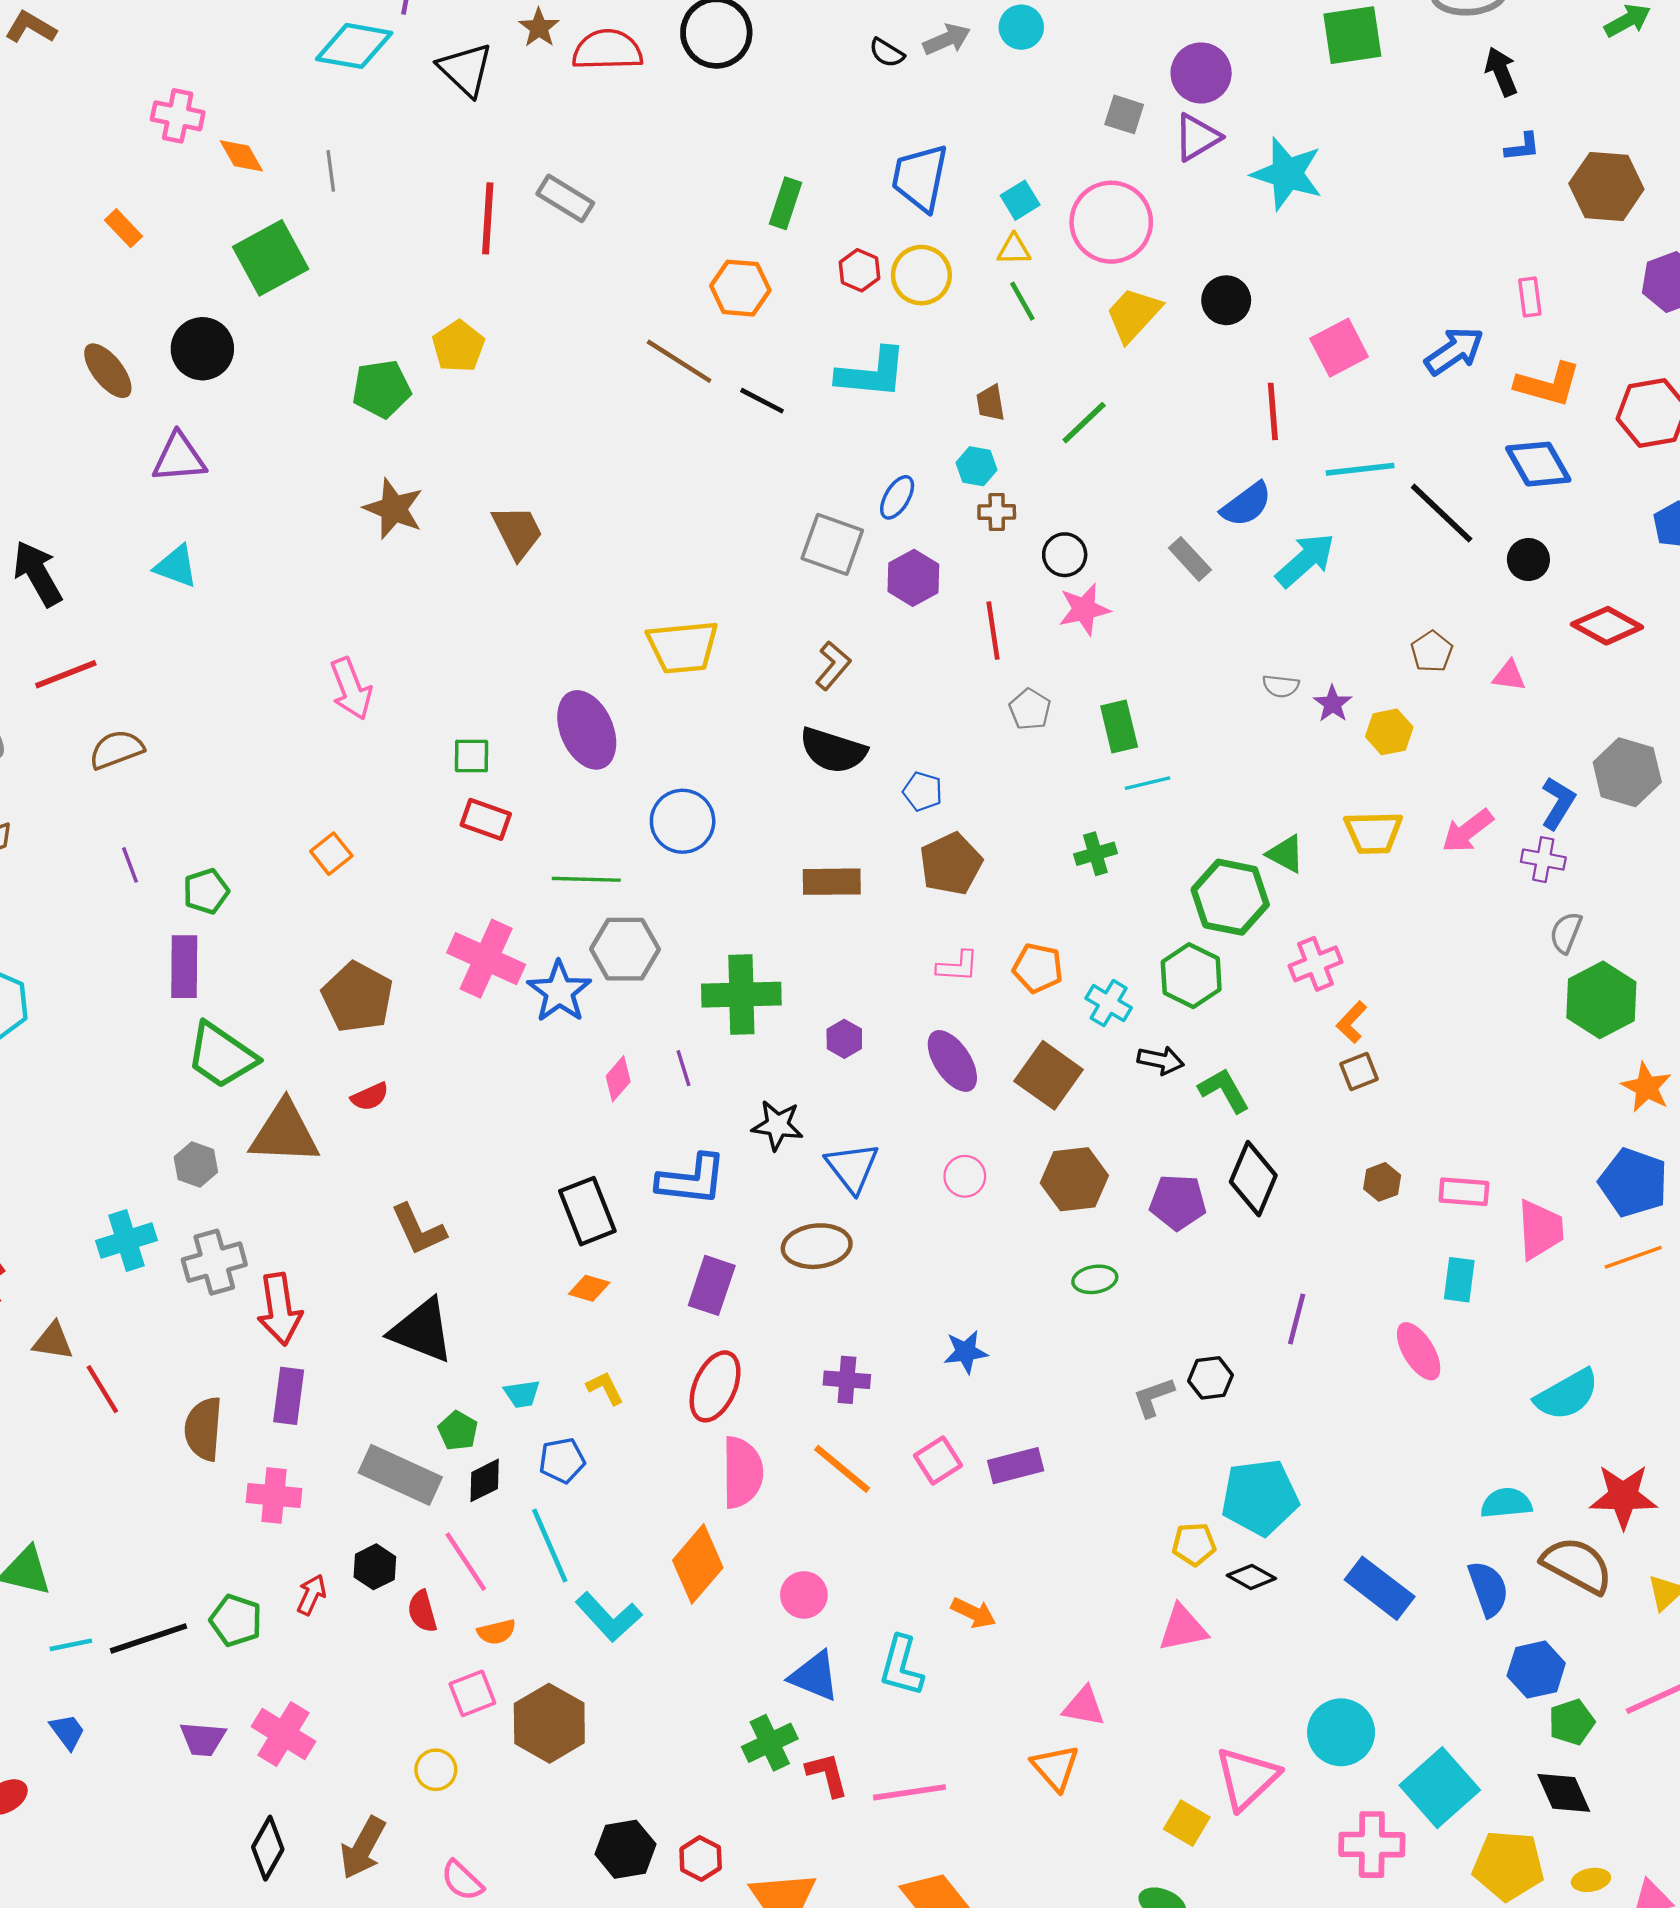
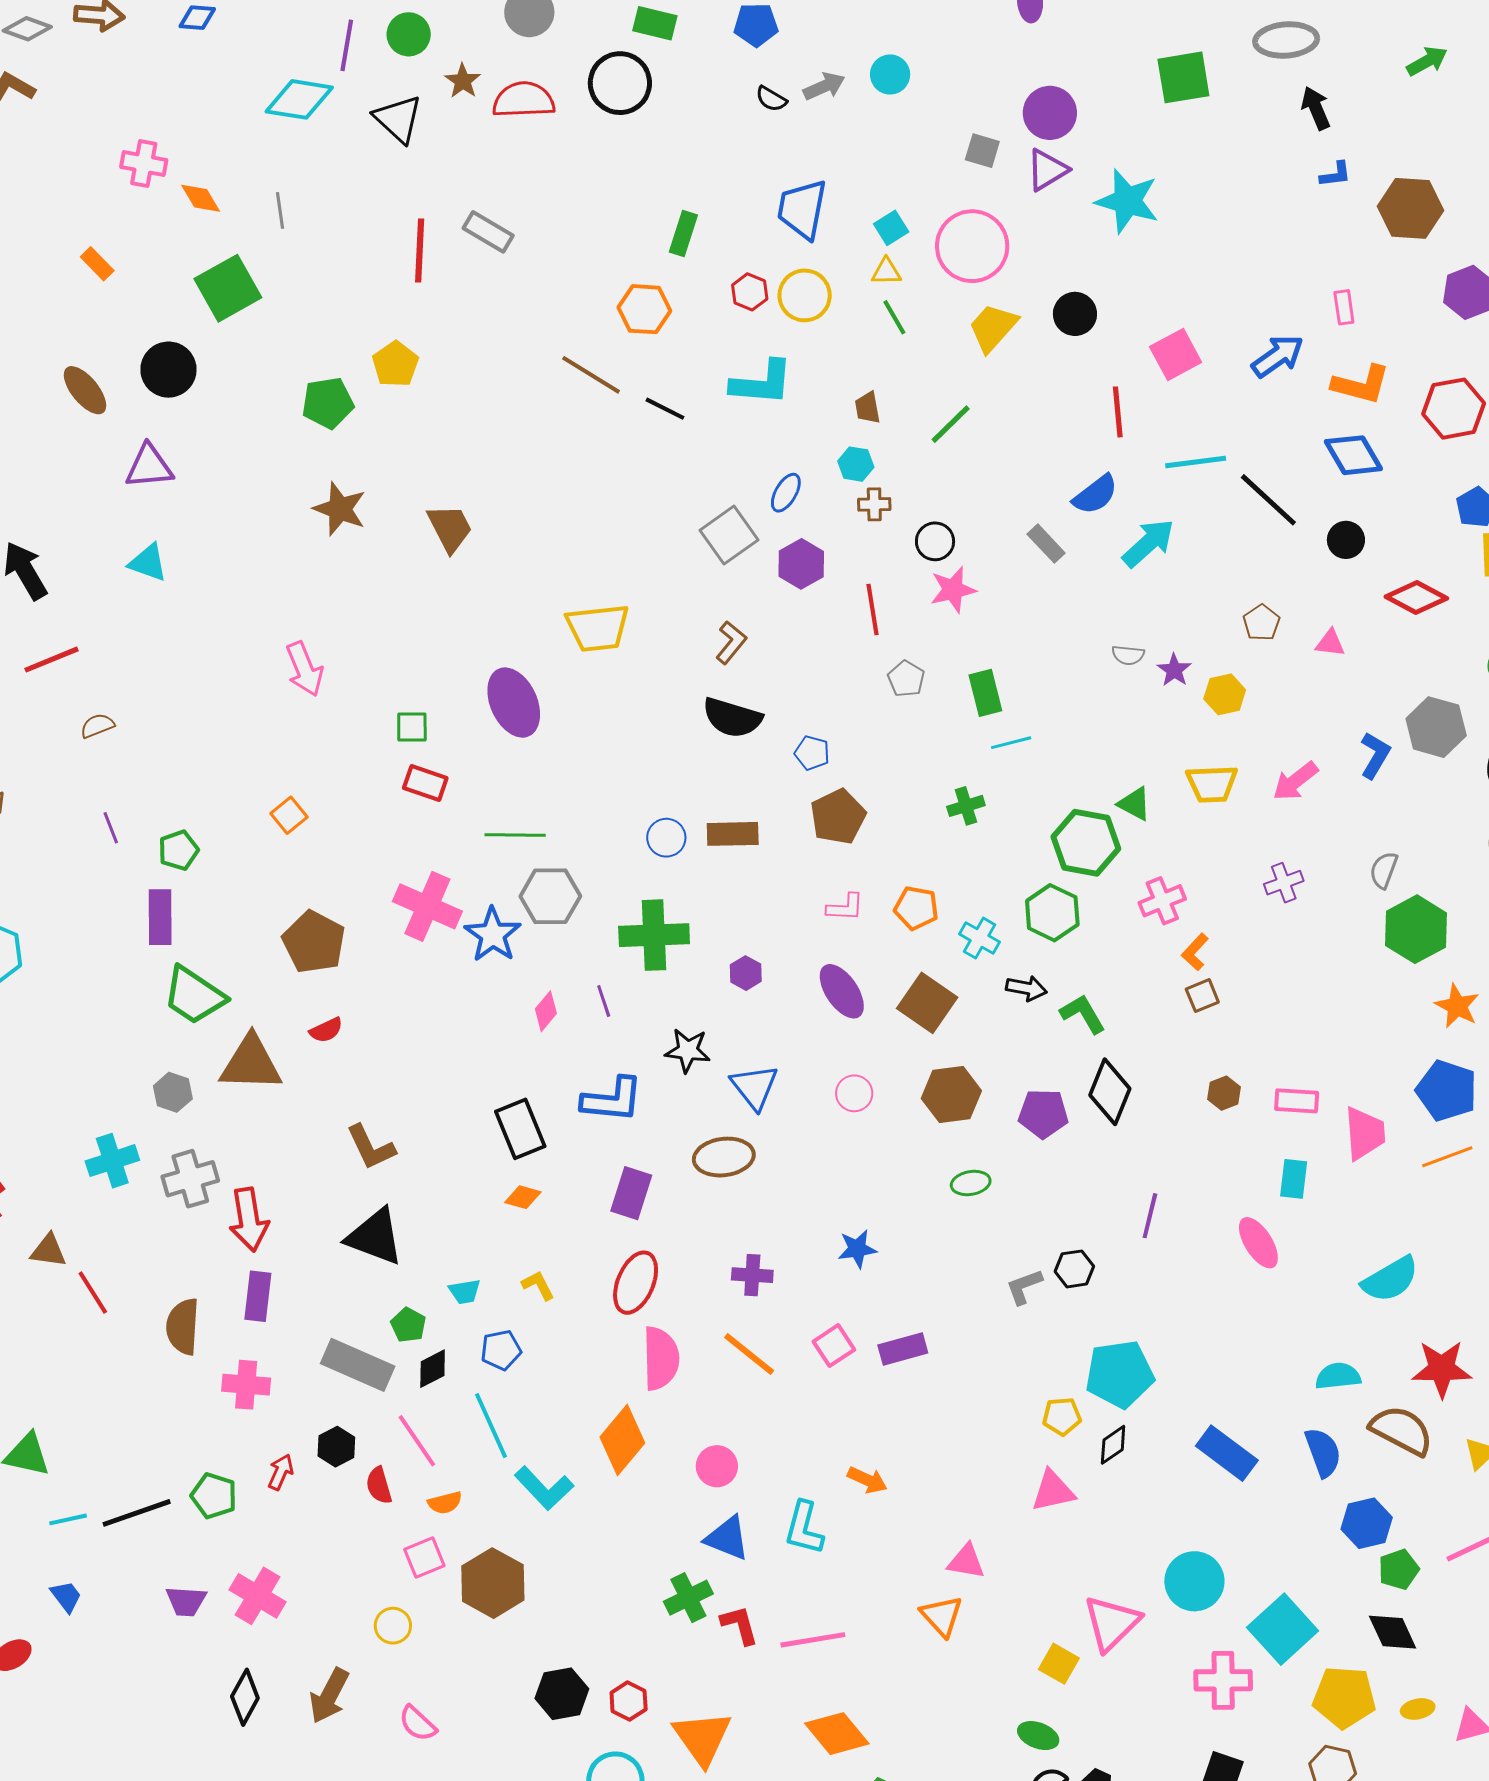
gray square: (832, 544) -> (729, 535), turned 36
brown semicircle: (116, 750) -> (97, 726), size x0.7
blue circle: (683, 821) -> (666, 838), moved, size x0.7
purple cross: (1543, 860) -> (1284, 883), moved, turned -30
black diamond: (1251, 1577) -> (1113, 1445), turned -63

